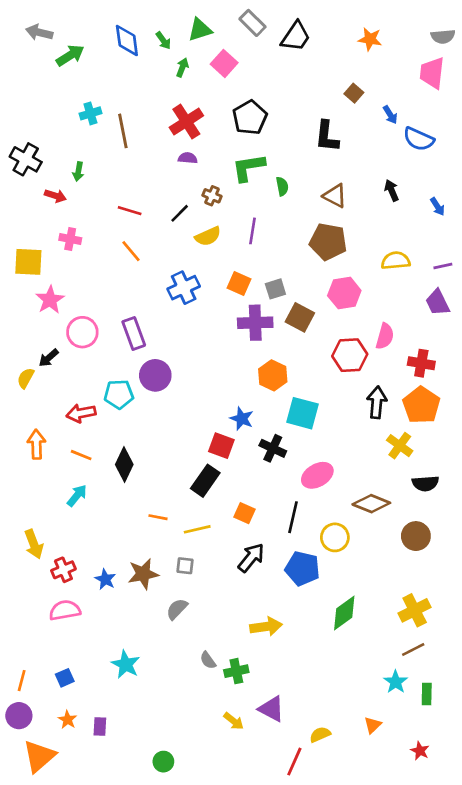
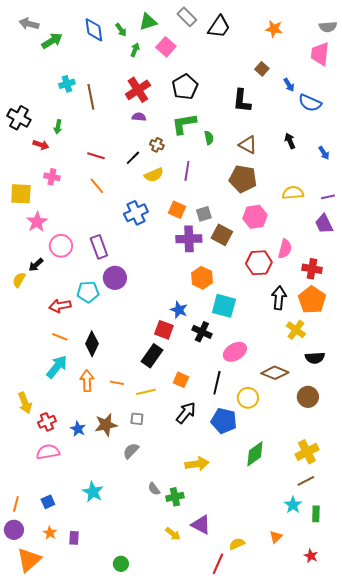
orange arrow: (36, 444) -> (87, 381), moved
cyan arrow: (77, 496) -> (57, 367), size x1.4

